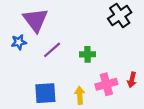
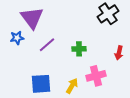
red arrow: (132, 80) -> (119, 53), moved
yellow arrow: (80, 95) -> (72, 86), turned 35

